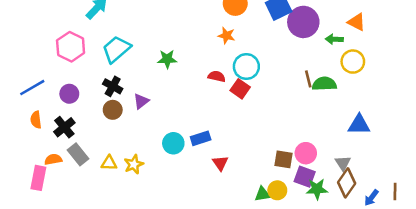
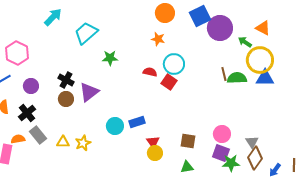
green arrow: (334, 39) -> (245, 42), turned 32
pink hexagon: (71, 47) -> (17, 53), moved
cyan trapezoid: (116, 49) -> (86, 33), moved
yellow circle: (353, 62) -> (260, 60), size x1.4
purple triangle: (141, 101) -> (89, 92), size x1.5
blue triangle: (359, 125) -> (265, 78), moved
brown square: (284, 159) -> (188, 141), moved
yellow circle: (277, 190) -> (155, 153), moved

